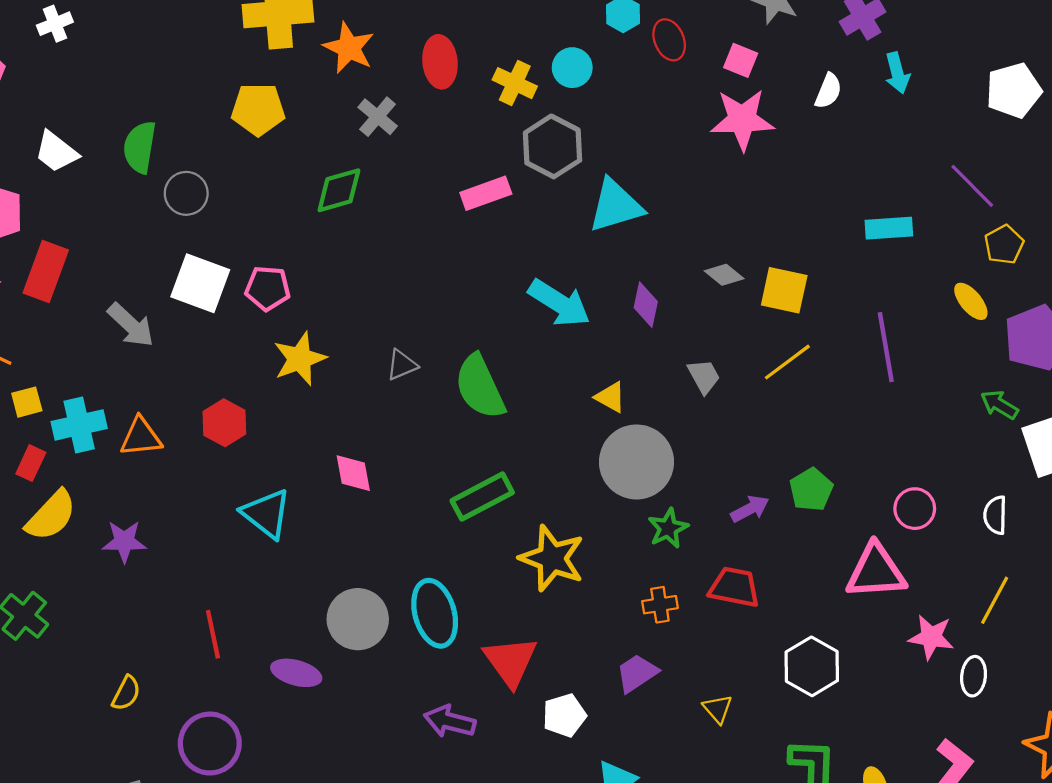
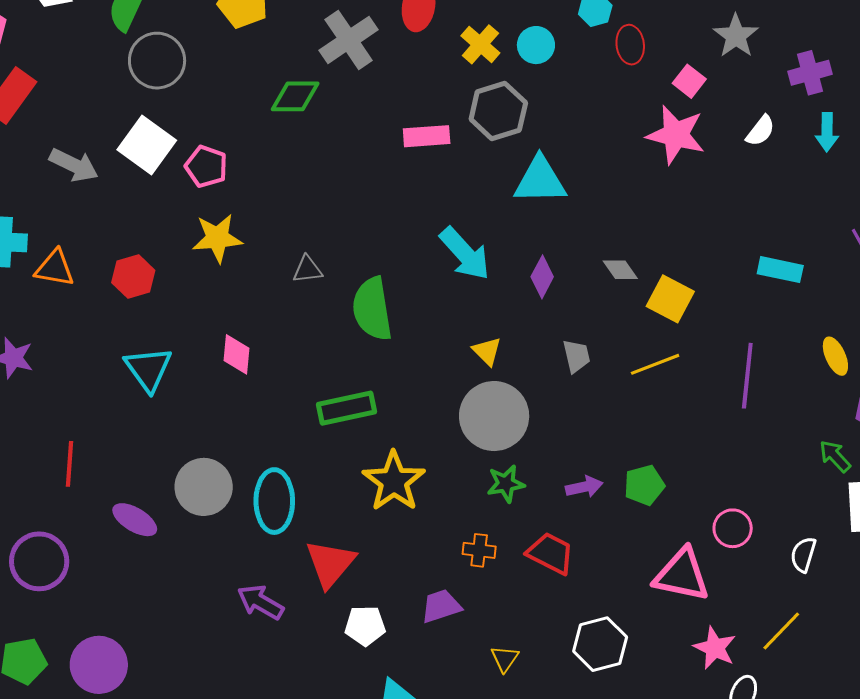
gray cross: (378, 117) -> (349, 40), size x1.5
gray circle: (186, 193) -> (157, 61), size x1.4
gray arrow: (131, 325) -> (74, 165), turned -33

